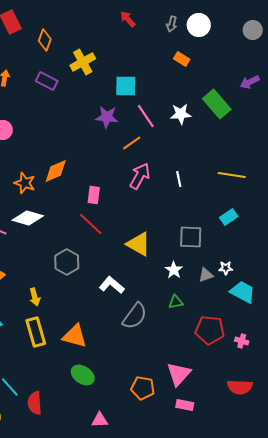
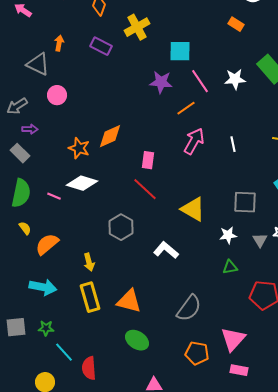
white star: (174, 270) -> (228, 235), turned 30
gray triangle: (206, 275) -> (260, 240), turned -42
gray semicircle: (135, 316) -> (189, 308), moved

